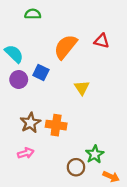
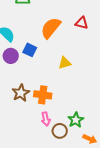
yellow triangle: (82, 88) -> (65, 63), turned 48
pink arrow: (26, 153) -> (46, 119), moved, turned 96

